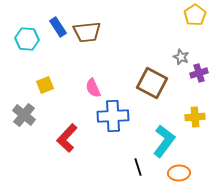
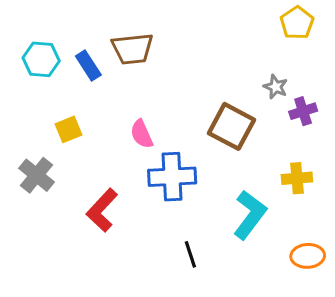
blue rectangle: (58, 27) -> (88, 65), moved
black line: (138, 167) -> (190, 254), moved
orange ellipse: (179, 173) -> (308, 256), moved

